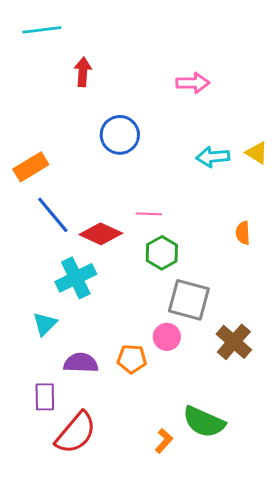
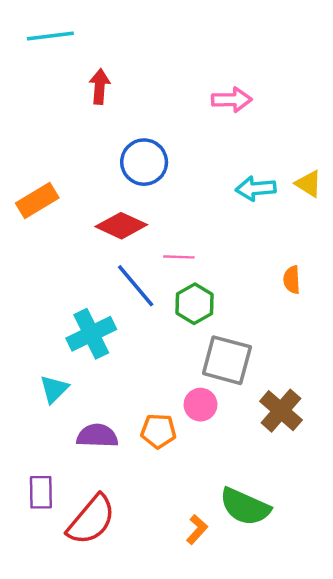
blue line: (53, 215) -> (136, 286), moved
red diamond: (101, 234) -> (121, 226), moved
purple rectangle: (45, 397) -> (41, 492), moved

